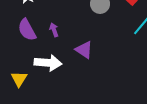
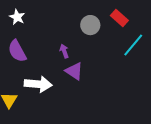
purple arrow: (54, 30) -> (64, 51), moved

